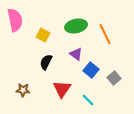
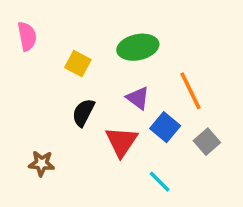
pink semicircle: (15, 20) -> (27, 36), size x0.7
orange line: (105, 34) -> (191, 91), moved
red triangle: (62, 89) -> (122, 142), moved

